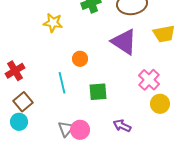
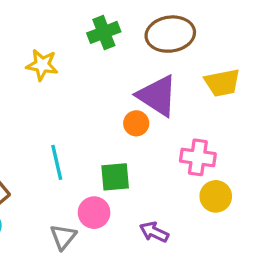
orange circle: (80, 59) -> (136, 123), moved
pink cross: (149, 80) -> (198, 157), turned -35
pink circle: (80, 130) -> (94, 213), moved

